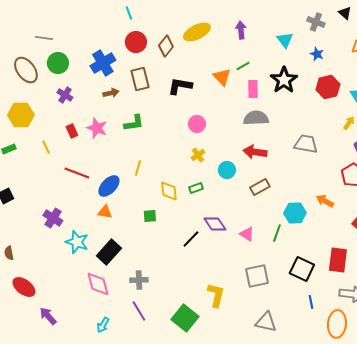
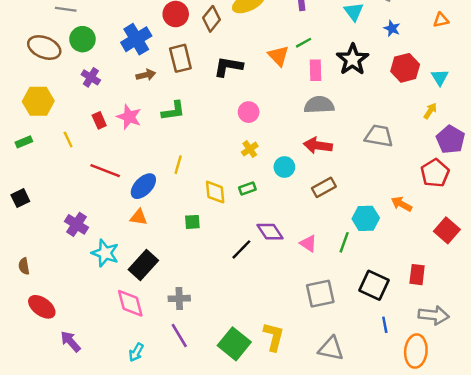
brown ellipse: (26, 70) -> (44, 48), turned -32
red rectangle: (338, 260) -> (417, 275), size x0.7
yellow L-shape: (216, 295) -> (274, 337), moved

